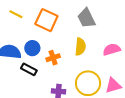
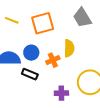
orange square: (46, 20) -> (43, 23), turned -35
yellow semicircle: (80, 47) -> (69, 48), moved

